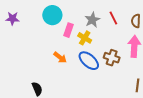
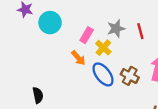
cyan circle: (52, 15) -> (50, 23), moved
orange arrow: (60, 57) -> (78, 58), moved

